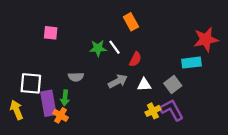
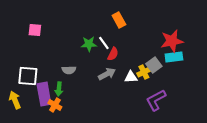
pink square: (51, 33) -> (35, 30), moved
red star: (206, 39) -> (172, 41), moved
red semicircle: (135, 59) -> (113, 54), moved
gray square: (173, 85) -> (154, 65), moved
purple L-shape: (172, 110) -> (156, 100), turned -90
yellow cross: (153, 111) -> (144, 72), moved

